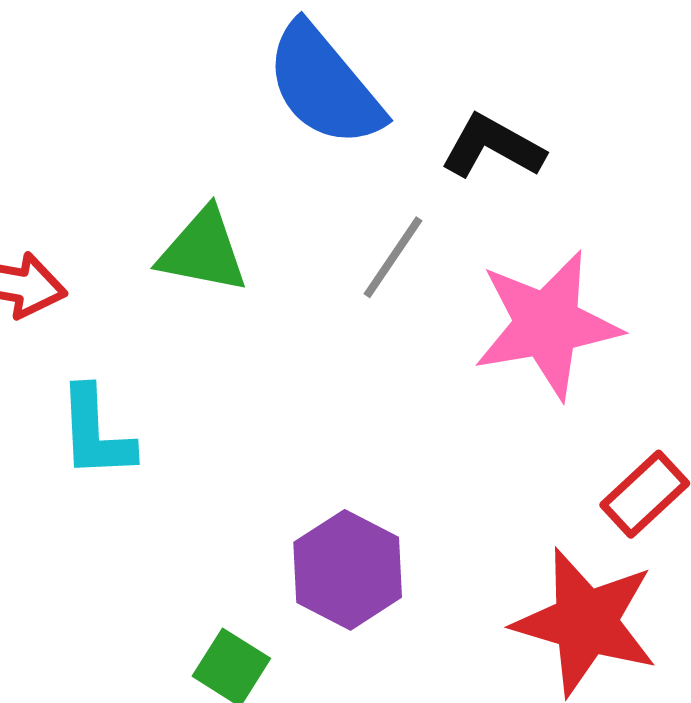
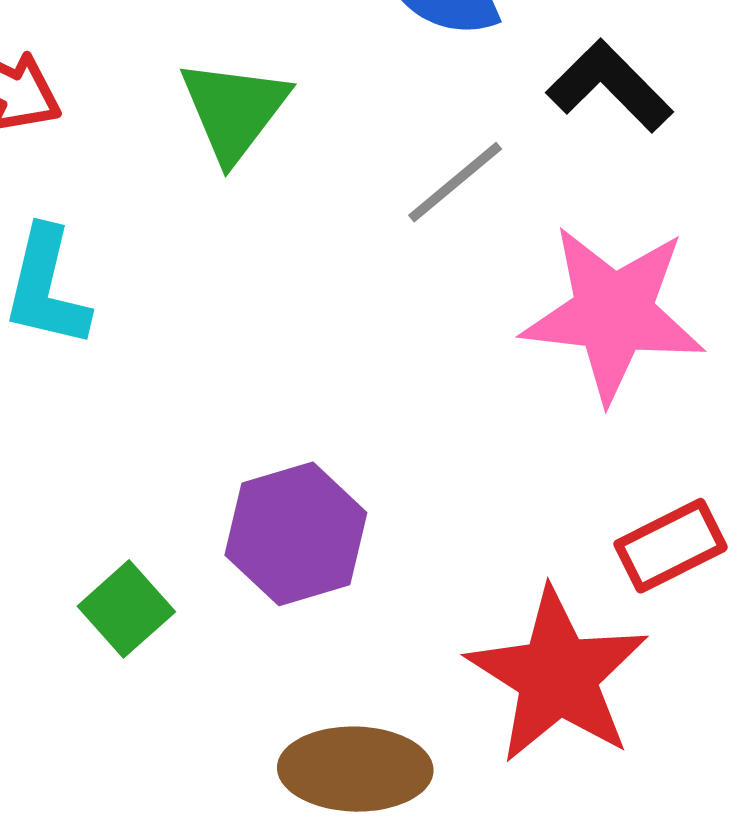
green triangle: (203, 251) -> (234, 110), turned 40

